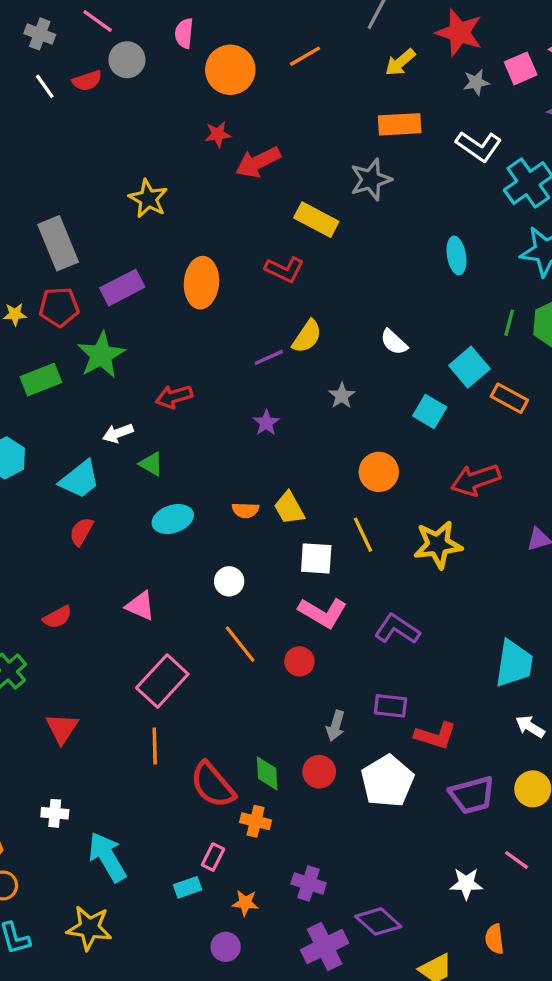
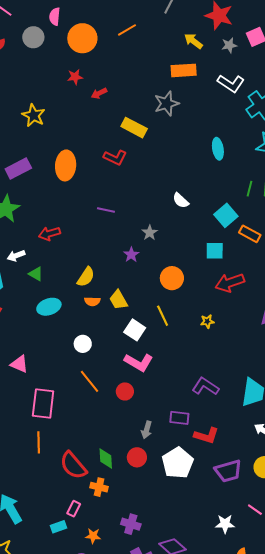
gray circle: (127, 60) -> (33, 37), moved
yellow arrow: (400, 62) -> (193, 41), moved, turned 78
red arrow: (258, 162) -> (99, 93), size x0.6
yellow semicircle: (307, 336) -> (86, 277), moved
purple line: (269, 357) -> (106, 210), turned 36
cyan square: (430, 411) -> (215, 251), moved, turned -30
purple star: (266, 423) -> (131, 255), moved
yellow star: (438, 545) -> (207, 321), size x0.5
white square: (316, 558) -> (135, 330), turned 30
pink triangle: (140, 606) -> (19, 364), moved
purple L-shape: (397, 629) -> (205, 386), moved
pink rectangle: (162, 681) -> (43, 404), turned -36

